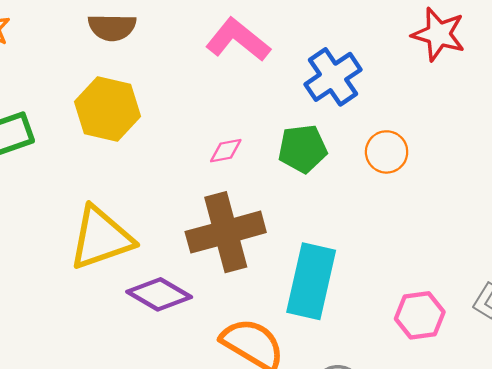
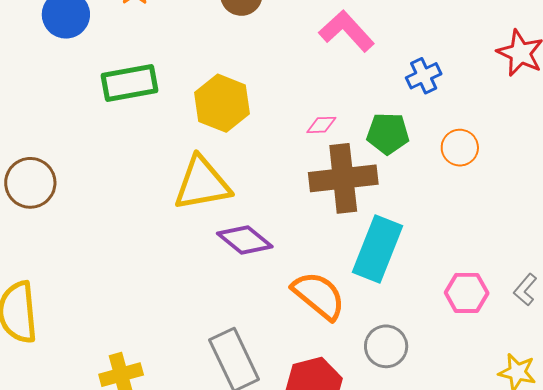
blue cross: (333, 77) -> (424, 76), size x0.7
yellow hexagon: (107, 109) -> (222, 103), moved
brown cross: (226, 232) -> (343, 178), moved

